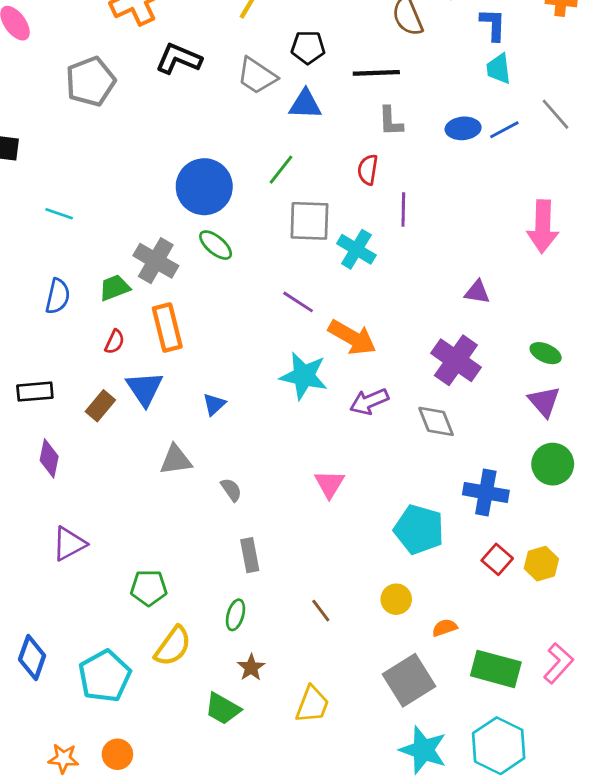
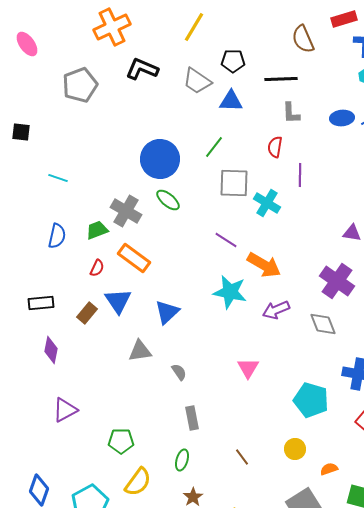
orange rectangle: (167, 328) -> (134, 258), turned -40
blue triangle: (214, 404) -> (167, 312), size x1.5

